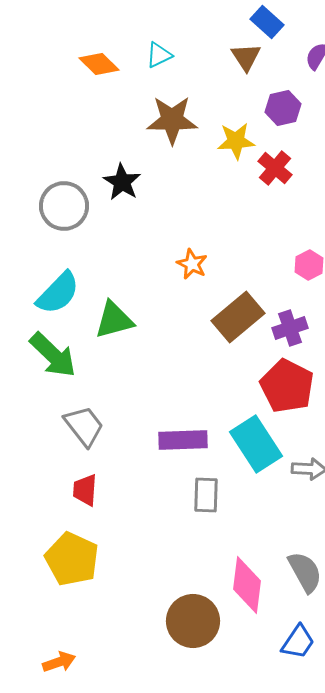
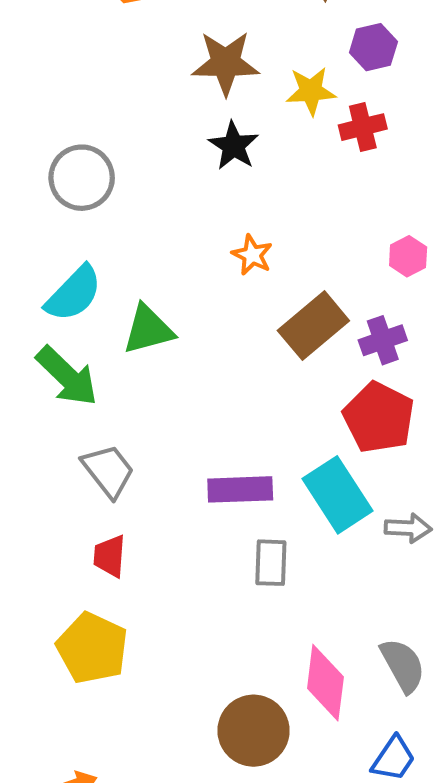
red cross: (275, 168) -> (363, 127), turned 36
black star: (122, 182) -> (234, 146), moved

